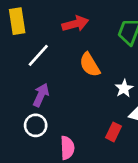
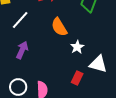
white star: (124, 88) -> (77, 47), moved
white circle: (36, 125) -> (18, 87), moved

